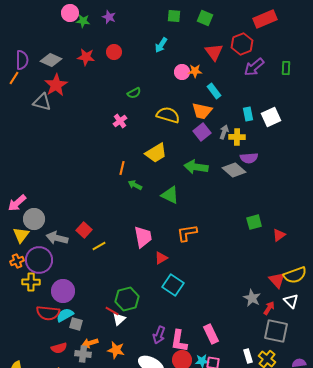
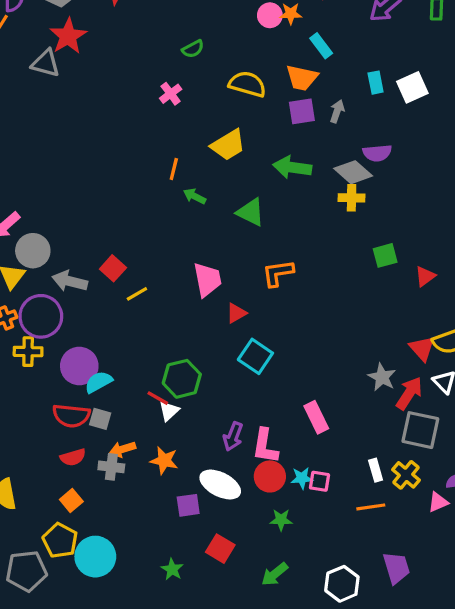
purple square: (202, 132) -> (302, 111), turned 30
yellow cross: (237, 137) -> (352, 198), moved
red arrow: (269, 308) -> (409, 393), size x1.5
red semicircle: (48, 313) -> (71, 416), moved
cyan semicircle: (65, 315) -> (98, 382), moved
pink rectangle: (211, 334) -> (316, 417), moved

